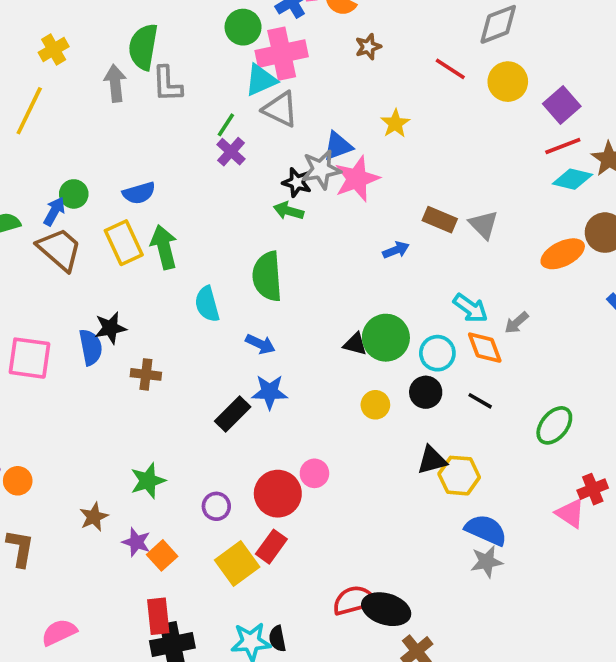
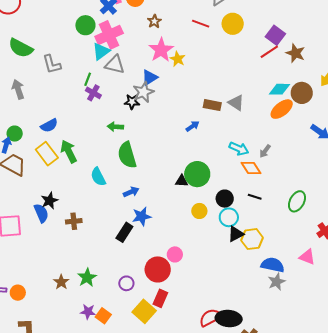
green semicircle: (143, 47) -> (21, 48), moved, turned -60
gray arrow: (115, 83) -> (18, 89), moved
purple square: (562, 105) -> (275, 35), moved
pink star: (357, 179) -> (161, 50), moved
cyan diamond: (572, 179) -> (279, 89), moved
green arrow: (289, 211) -> (115, 127), moved
blue arrow: (260, 344) -> (131, 192), turned -35
cyan circle: (437, 353) -> (229, 217), moved
pink triangle: (570, 513) -> (307, 257), moved
brown star: (94, 517) -> (61, 282), moved

